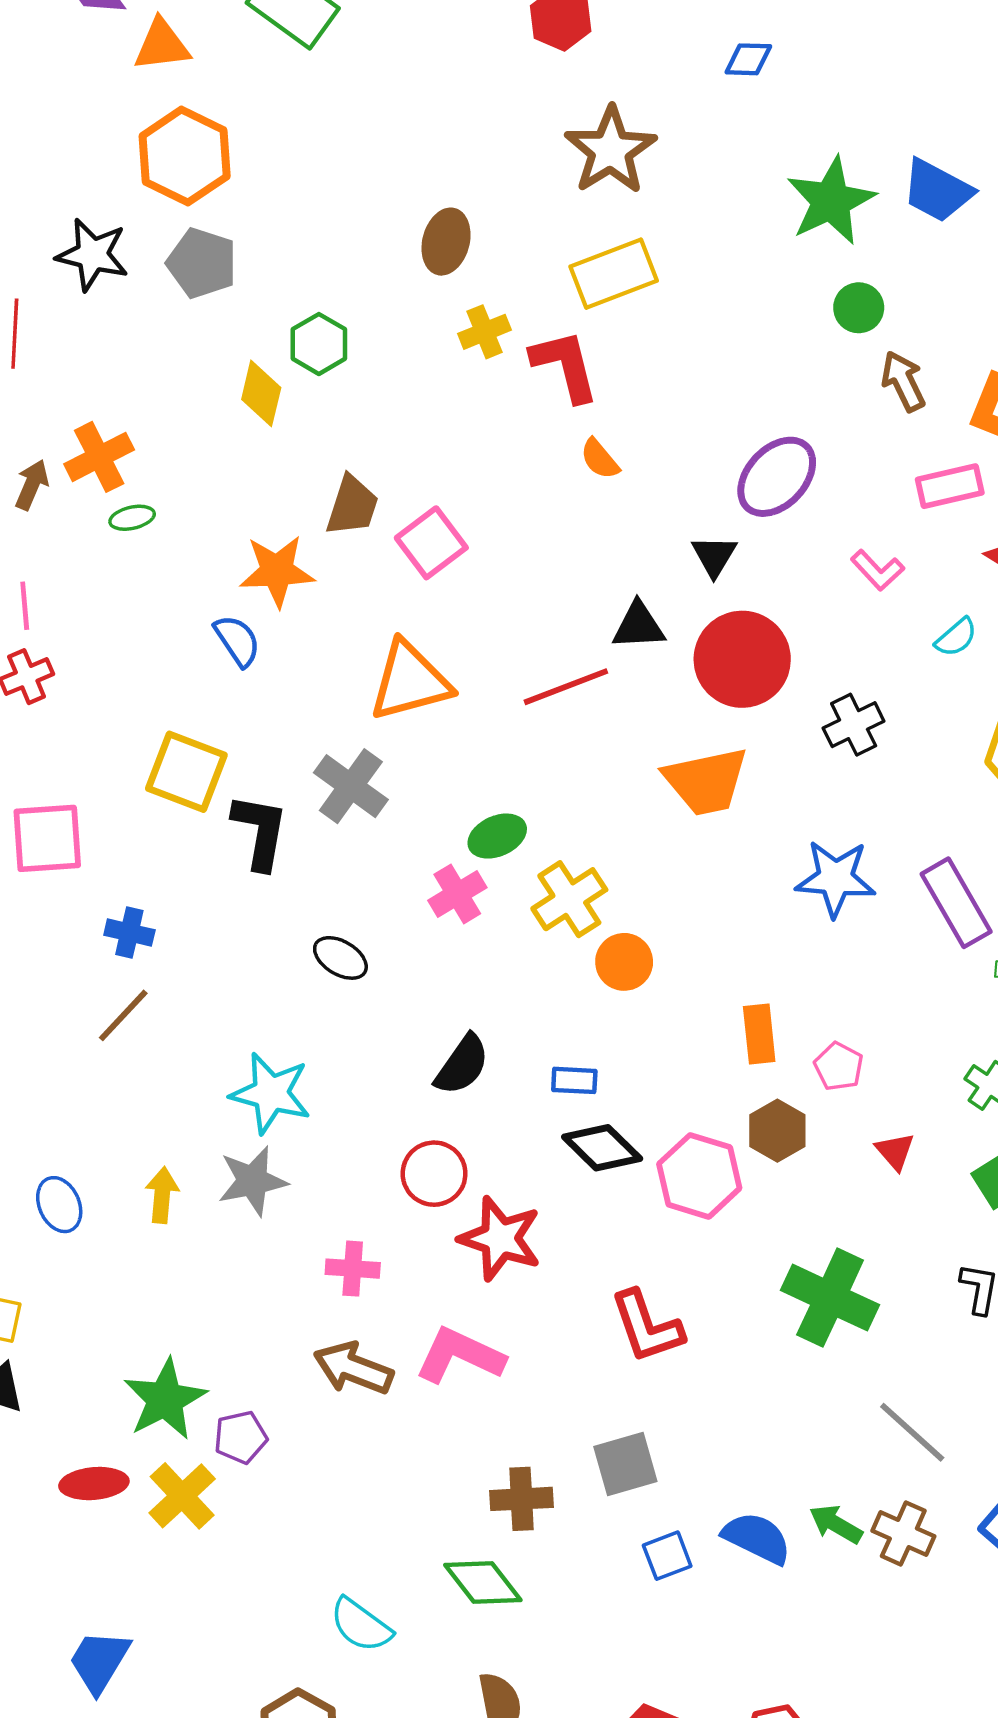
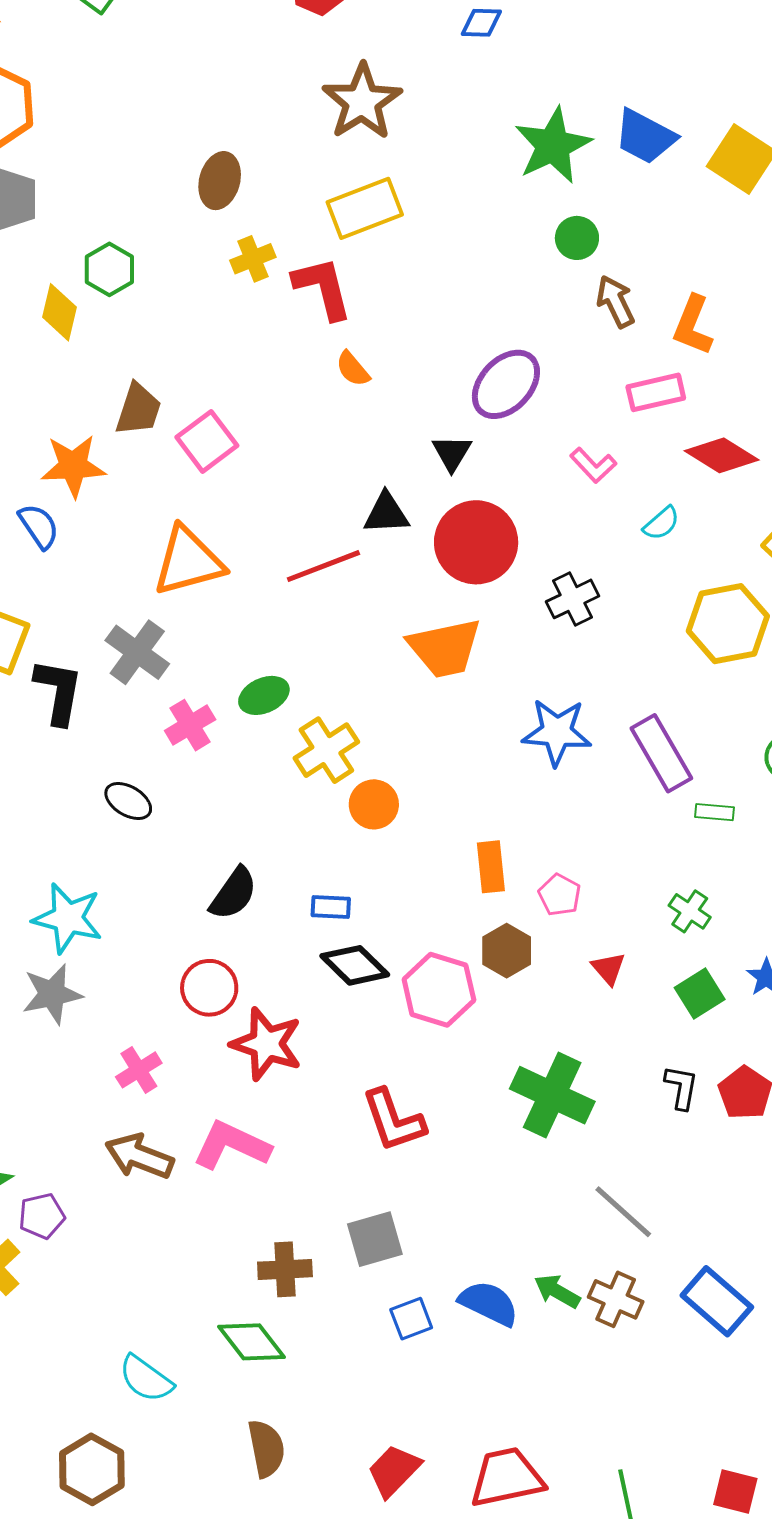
pink cross: (457, 894) -> (190, 725), moved
pink cross: (353, 1269) -> (139, 1070), turned -36

